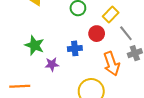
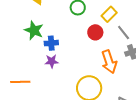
green star: (34, 45) -> (34, 30), moved
blue cross: (75, 48) -> (51, 43), moved

